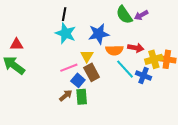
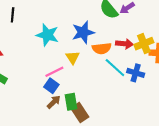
black line: (64, 14) -> (13, 15), moved
yellow cross: (154, 59) -> (144, 44), moved
brown rectangle: (92, 72) -> (80, 112), moved
blue square: (78, 80) -> (51, 86), moved

